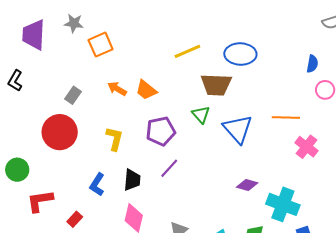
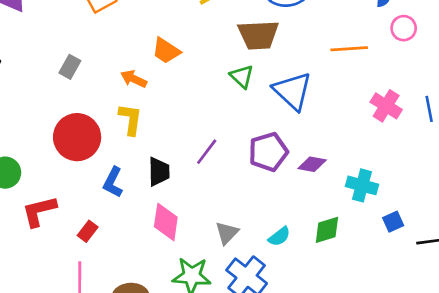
orange arrow: (117, 89) -> (134, 79), moved
orange line: (286, 117) -> (349, 49), moved
purple pentagon: (161, 131) -> (268, 152), moved
red circle: (60, 132) -> (77, 137), moved
cyan cross: (283, 204) -> (362, 185), size x0.7

